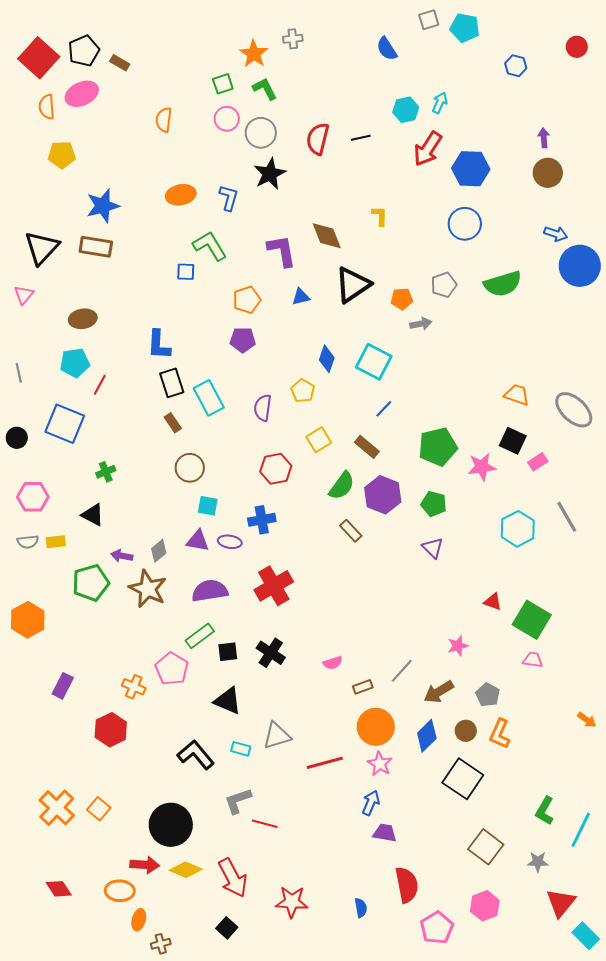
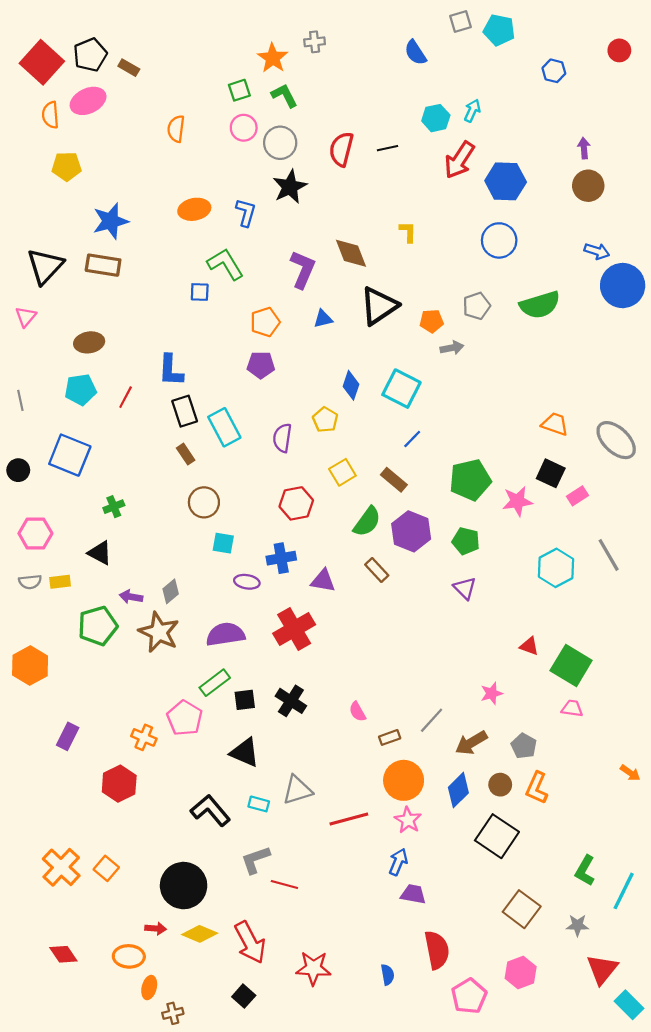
purple L-shape: (282, 251) -> (303, 269), turned 33
red line: (100, 385) -> (126, 397), moved
purple triangle: (198, 541) -> (323, 581), moved
pink semicircle: (333, 663) -> (357, 712), turned 78
red arrow: (145, 865) -> (156, 928), size x0.7

